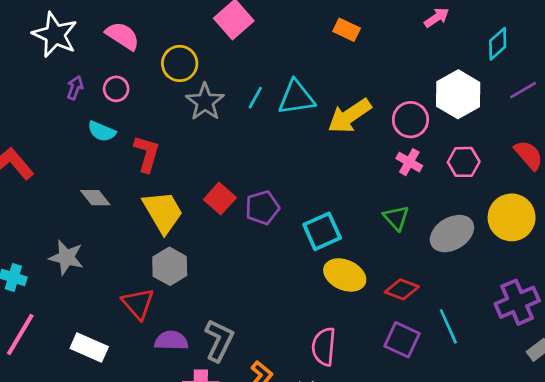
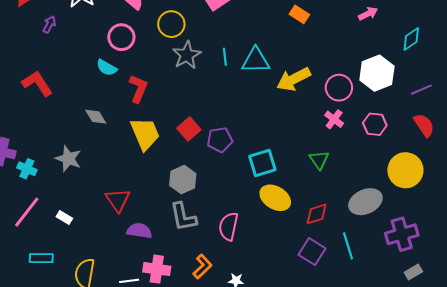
purple arrow: (75, 88) -> (49, 24), moved
pink circle: (116, 89) -> (121, 37), size x1.4
purple line: (523, 90) -> (421, 90), moved
cyan line: (255, 98) -> (225, 57), turned -42
gray ellipse: (452, 234) -> (365, 202), moved
gray hexagon: (170, 266) -> (183, 180), moved
red diamond: (402, 289) -> (317, 214), turned -45
gray L-shape: (219, 340) -> (183, 217), moved, turned 136
white rectangle: (89, 347) -> (64, 218), moved, size x0.6
pink semicircle: (324, 347) -> (228, 226), moved

